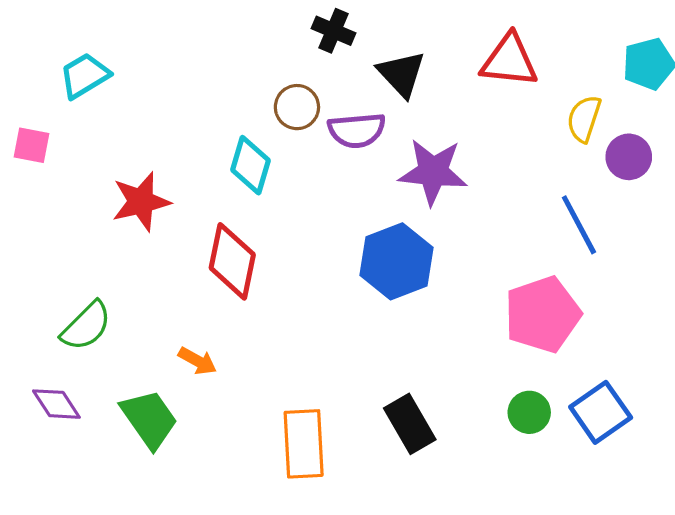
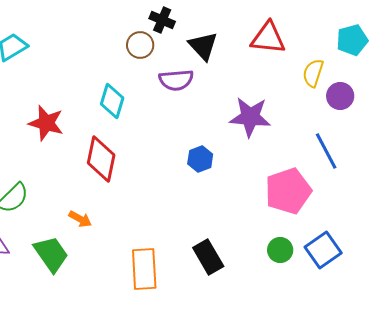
brown circle: (297, 107) -> (140, 45), moved
purple star: (433, 172) -> (250, 117), moved
red star: (141, 202) -> (46, 123), turned 30
blue line: (579, 225) -> (326, 151), moved
blue hexagon: (396, 261) -> (200, 159), size x0.6

